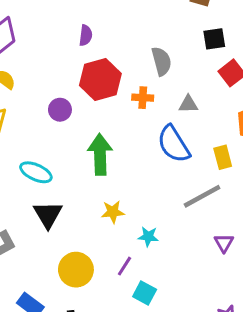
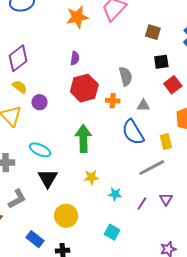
purple circle: (60, 110) -> (40, 102), moved
purple line: (124, 266) -> (142, 203), moved

